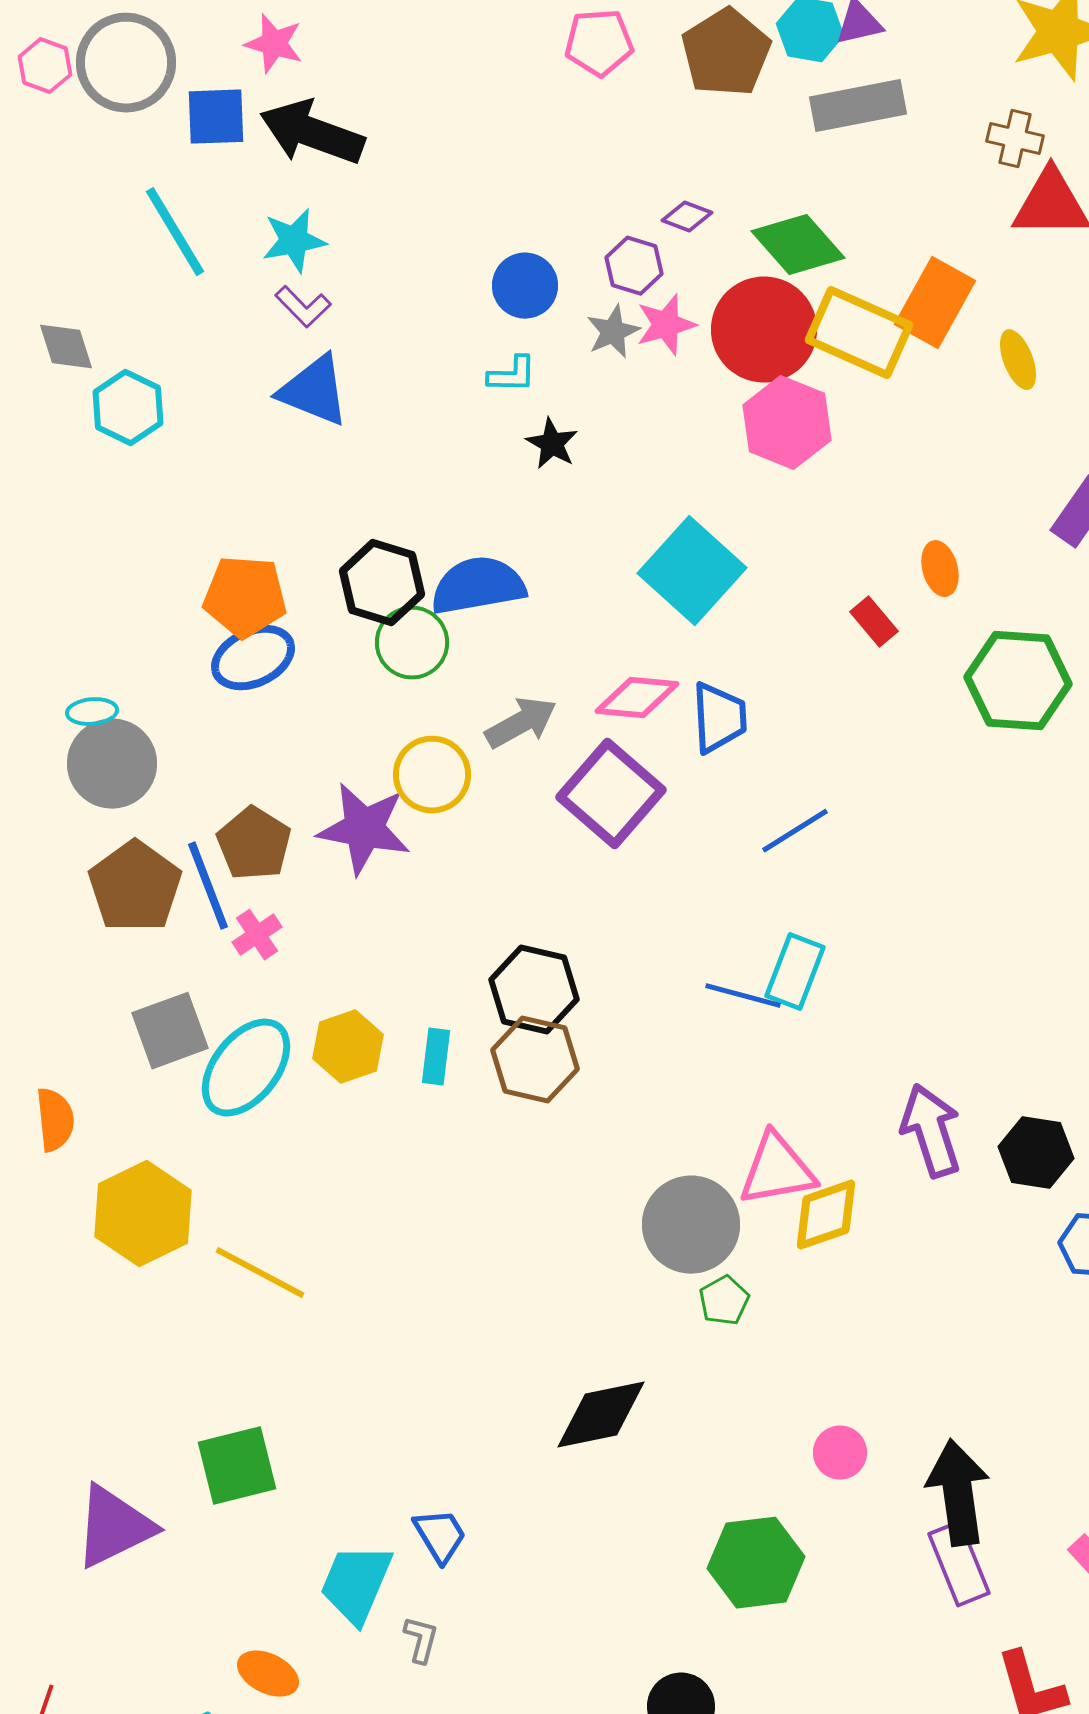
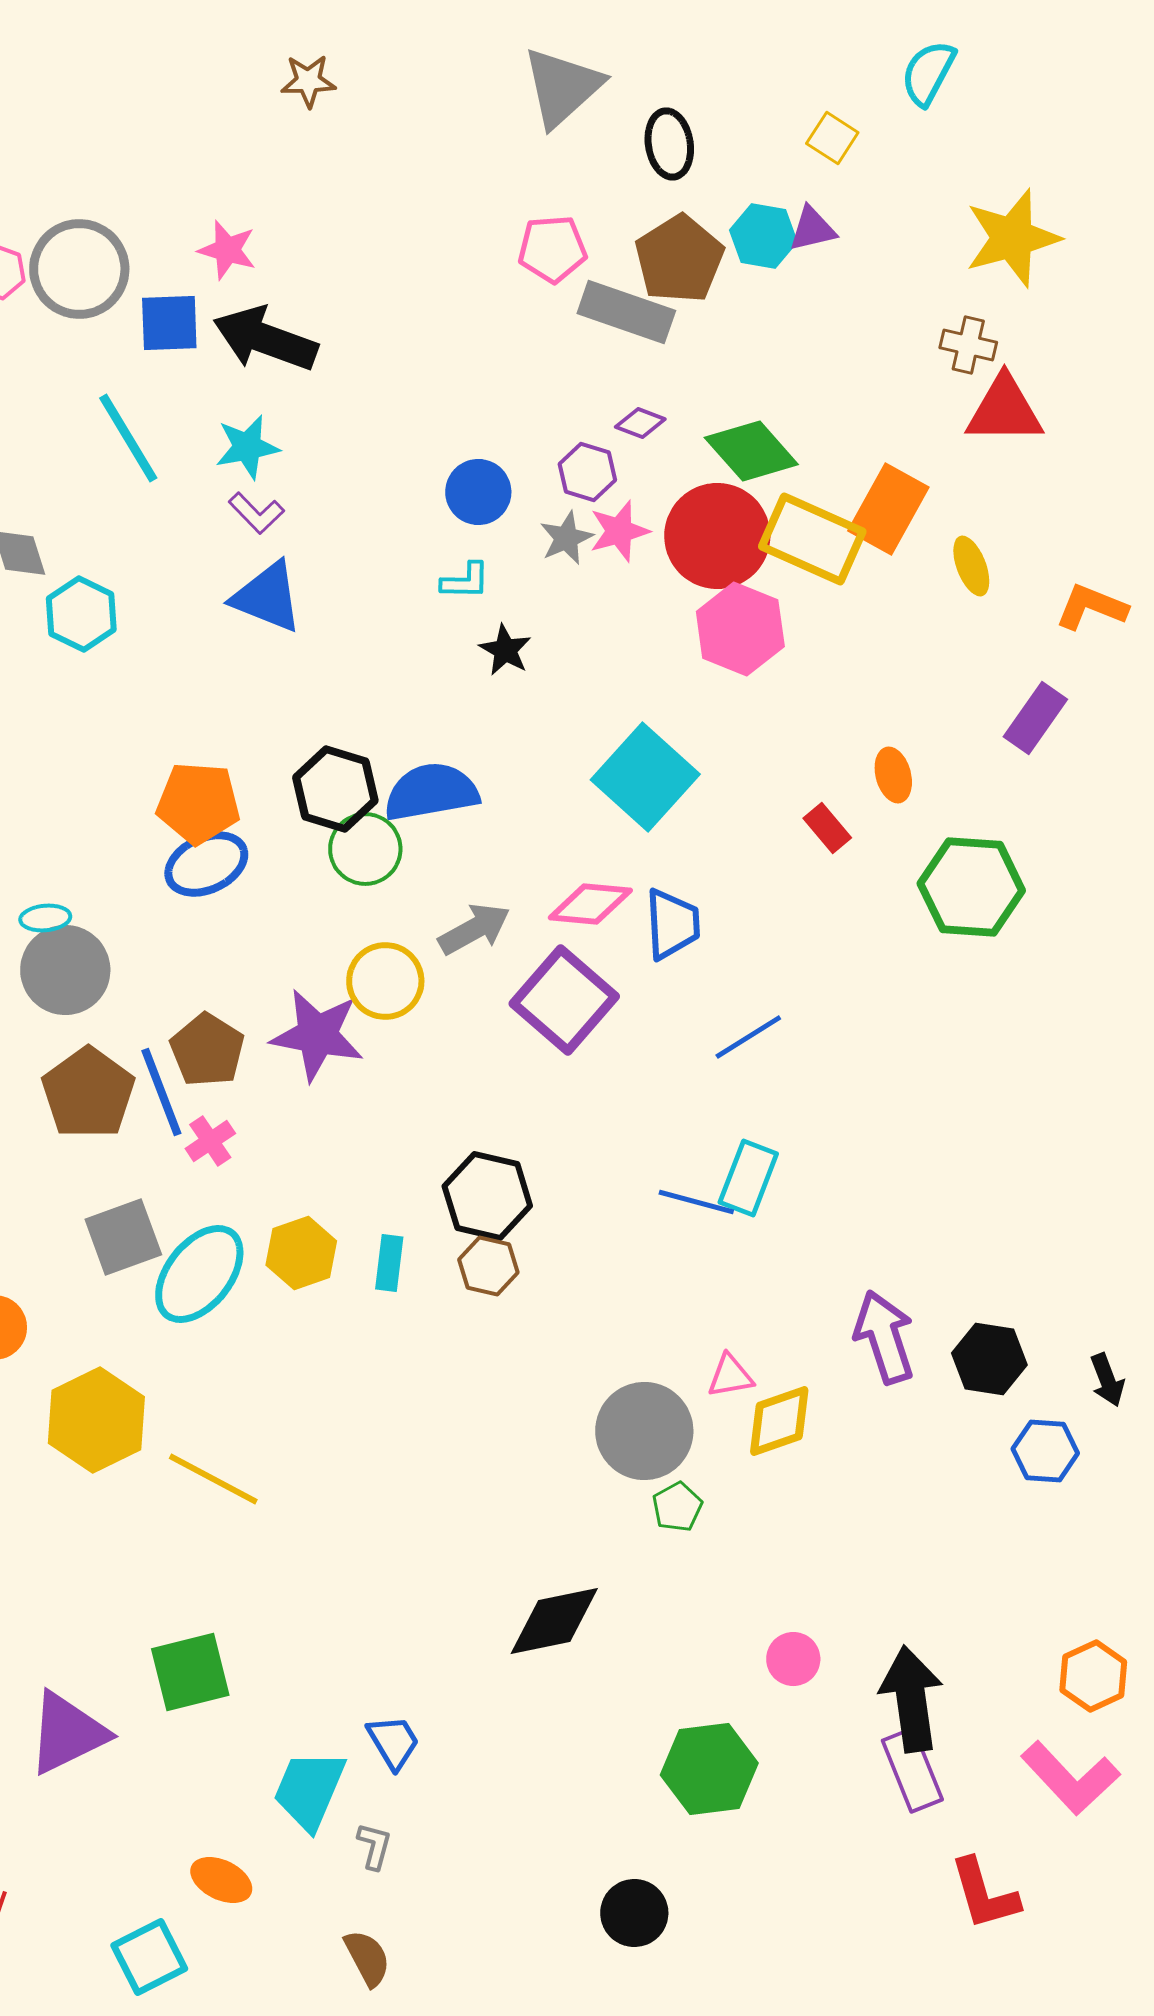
gray rectangle: (858, 106) -> (626, 312), moved, turned 30
brown hexagon: (535, 1060) -> (488, 1266), size x0.7
pink triangle: (777, 1170) -> (730, 1376), size x0.6

